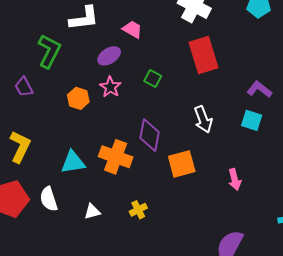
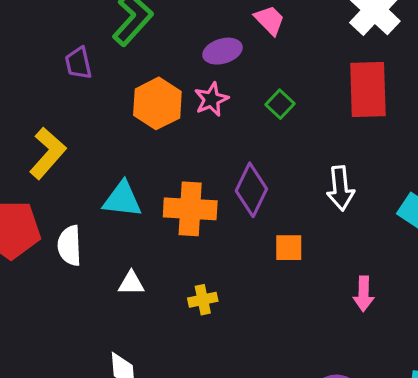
orange hexagon: (78, 98) -> (157, 103), size x1.4
orange cross: (116, 157) -> (190, 209), turned -32
orange square: (182, 164) -> (289, 248), size x0.7

